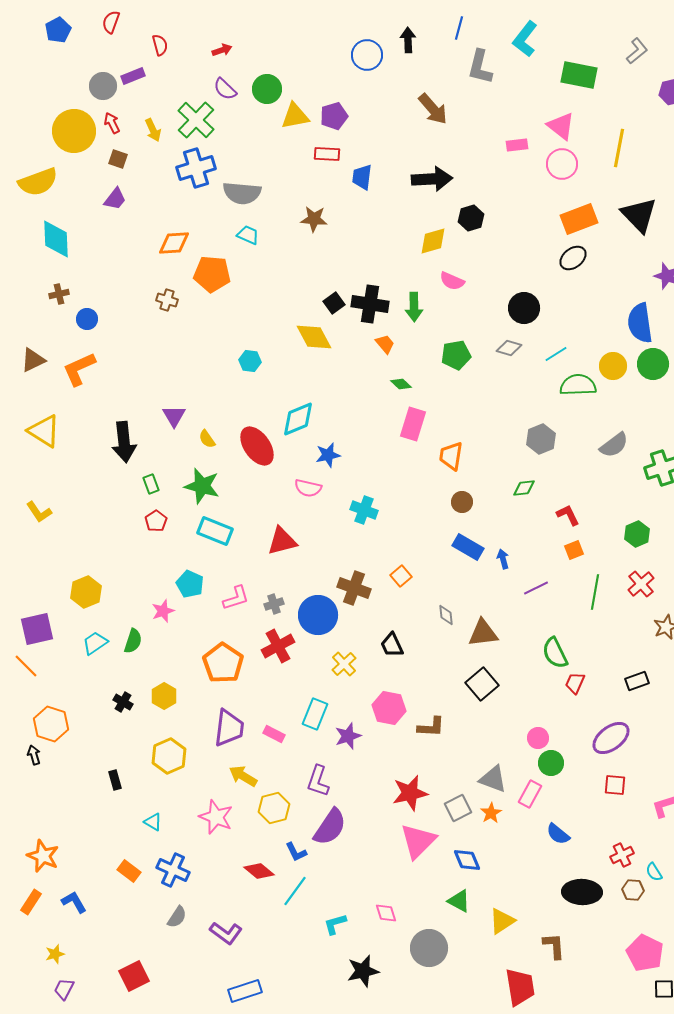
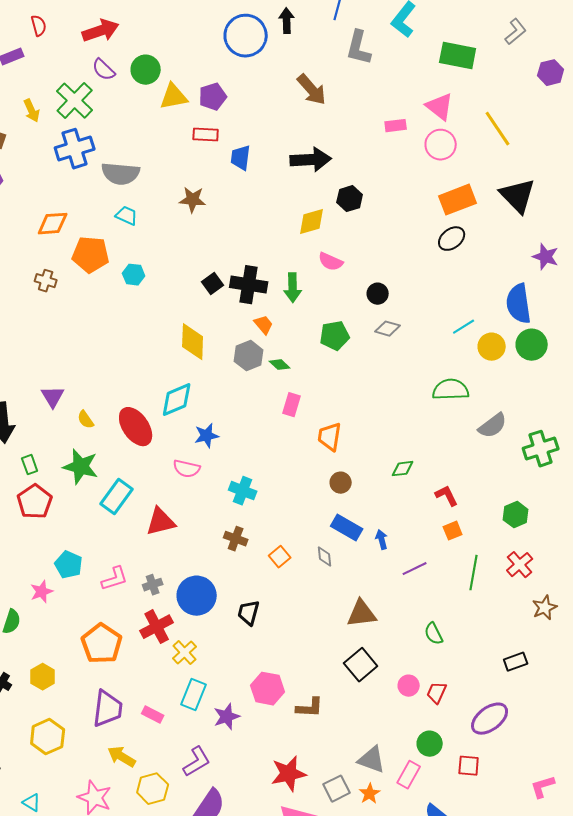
red arrow: (222, 50) -> (101, 31), size x1.8
blue circle: (367, 55) -> (246, 36), size x1.4
yellow line: (619, 148) -> (498, 129), turned -45
black circle: (524, 308) -> (378, 294), moved, size x0.7
yellow diamond: (314, 337) -> (193, 342), moved, turned 30
cyan line: (556, 354) -> (464, 327), moved
cyan hexagon: (250, 361) -> (134, 275), moved
green semicircle: (578, 385) -> (451, 390), moved
pink rectangle: (413, 424) -> (292, 405), size x0.7
gray hexagon: (541, 439) -> (249, 356), moved
red pentagon: (156, 521) -> (35, 502), size x1.6
cyan rectangle: (215, 531) -> (117, 497), moved, turned -76
brown cross: (354, 588) -> (236, 539), moved, size x0.7
gray diamond: (446, 615) -> (325, 557), moved
black trapezoid: (392, 645) -> (249, 613), moved, turned 40
green semicircle: (555, 653) -> (434, 634), size x0.7
yellow cross: (344, 664) -> (185, 653), moved
red trapezoid: (575, 683) -> (437, 693), moved
pink circle: (538, 738) -> (409, 686), moved
purple L-shape: (318, 781) -> (197, 762), turned -140
red square: (615, 785) -> (469, 766), moved

